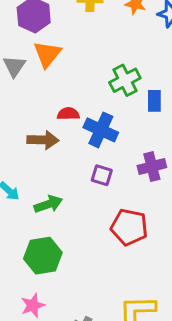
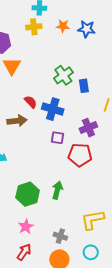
red semicircle: (68, 114) -> (31, 102), turned 56
green arrow: (48, 204) -> (57, 190), moved, turned -48
red pentagon: (129, 227) -> (80, 155), moved

